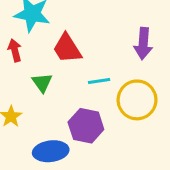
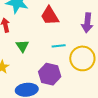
red trapezoid: (67, 48) -> (50, 16), moved

